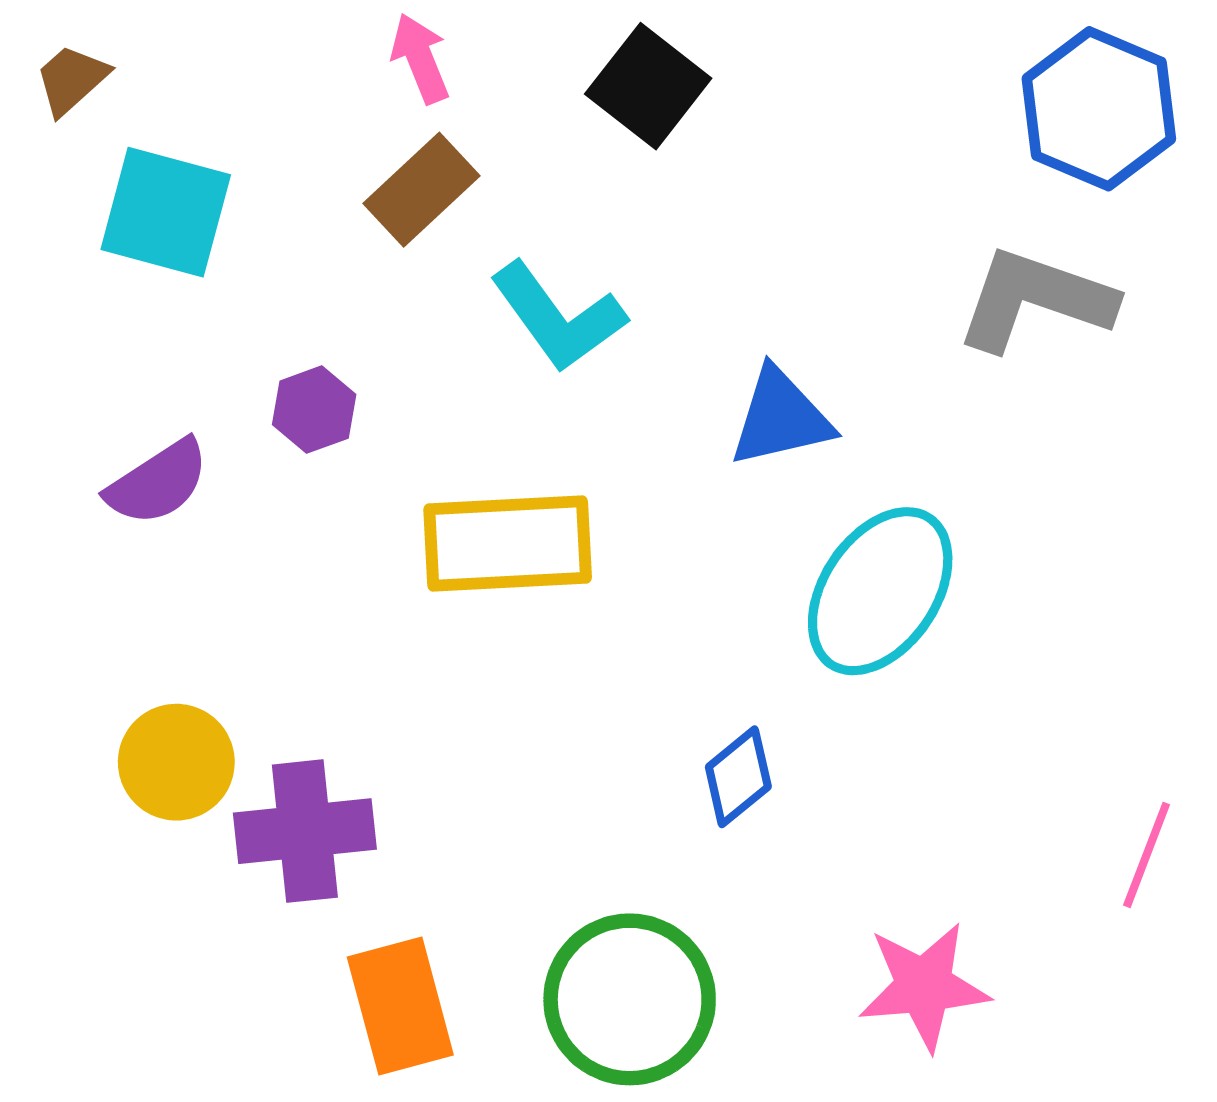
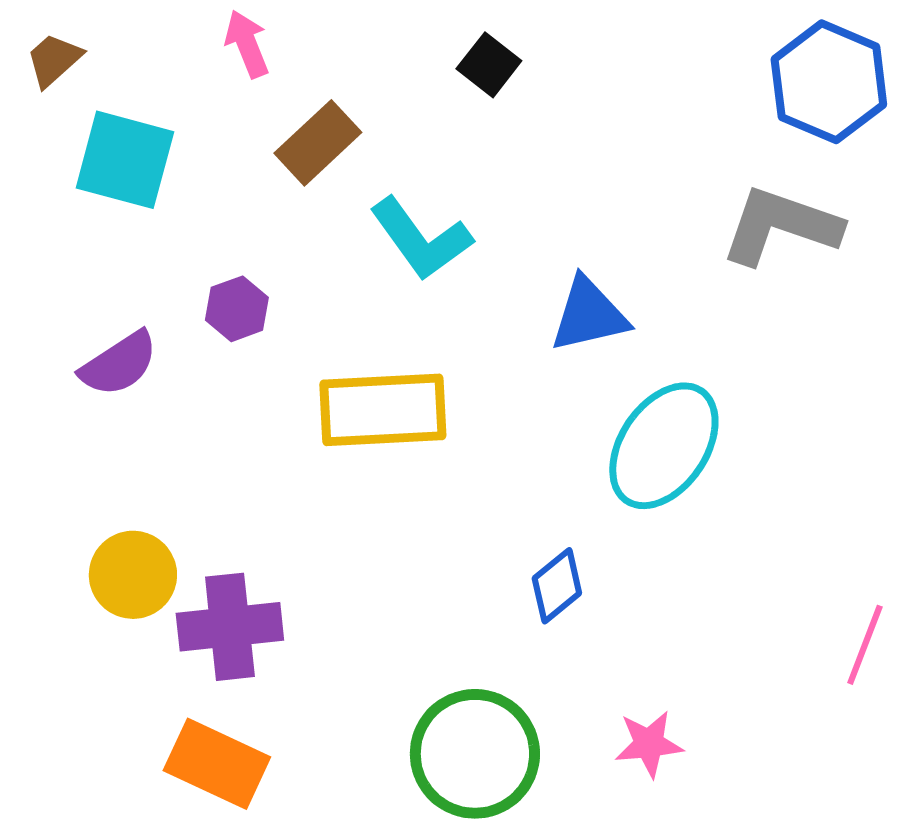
pink arrow: (420, 58) -> (247, 44), moved
black square: (648, 86) -> (489, 65), size x0.7
pink star: (924, 986) -> (649, 744), moved, size x0.7
orange rectangle: (400, 1006) -> (217, 764), moved, turned -50

